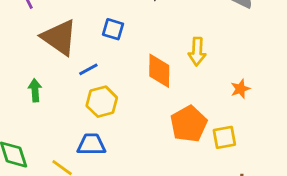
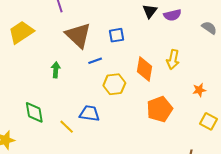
blue square: (113, 29) -> (117, 35), turned -35
yellow hexagon: (102, 102) -> (114, 84), moved
yellow square: (224, 137) -> (208, 121), moved, turned 30

